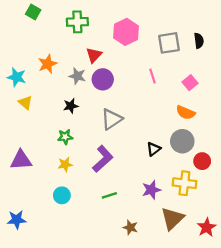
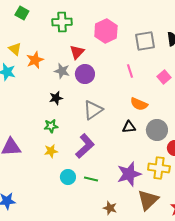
yellow triangle: (25, 103) -> (15, 49), moved
orange semicircle: (186, 113) -> (139, 104), moved
black triangle: (154, 149) -> (129, 127), moved, turned 32
purple star: (151, 190) -> (129, 174), size x1.4
cyan circle: (62, 195) -> (68, 177), moved
green line: (109, 195) -> (91, 179), turned 32

